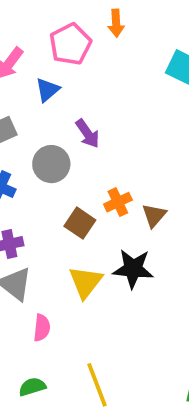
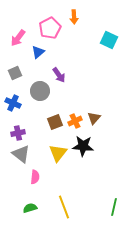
orange cross: (118, 202) -> (75, 121), moved
brown square: (80, 223) -> (55, 122), turned 35

